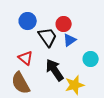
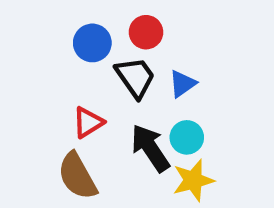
red circle: (64, 24) -> (146, 32), moved
red triangle: (26, 58) -> (88, 122), turned 49
cyan circle: (91, 59) -> (187, 137), moved

